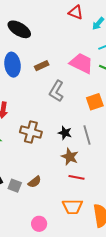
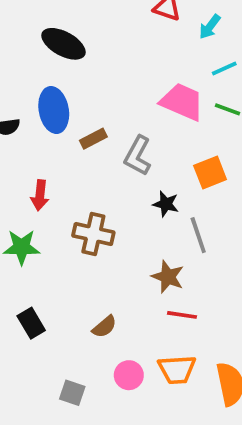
brown rectangle: (42, 66) -> (93, 139), moved
black star: (65, 133) -> (166, 204), moved
gray square: (15, 186) -> (72, 393), moved
pink circle: (39, 224) -> (129, 375), moved

